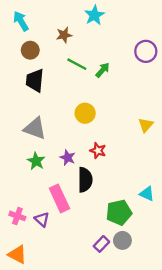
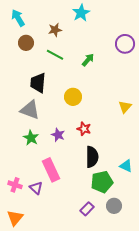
green line: (77, 64) -> (55, 55), moved
black trapezoid: (35, 81) -> (38, 83), moved
black semicircle: (85, 180) -> (92, 157), moved
gray circle: (122, 240) -> (114, 206), moved
orange triangle: (17, 254) -> (15, 218), turned 42

